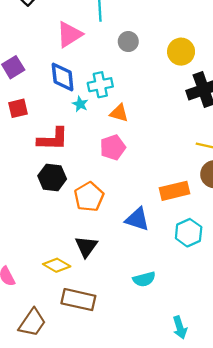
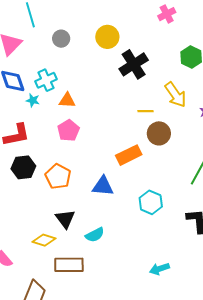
cyan hexagon: (189, 233) -> (151, 202), moved
cyan semicircle: (144, 279) -> (95, 235), moved
cyan arrow: (180, 327) -> (159, 269), turned 102

